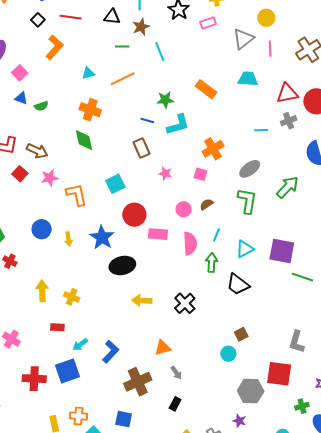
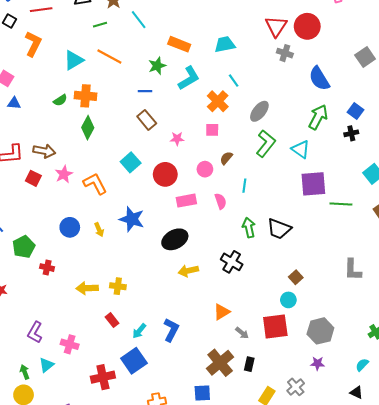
cyan triangle: (88, 73) -> (74, 60), size x1.5
orange line: (123, 79) -> (109, 57), turned 70
cyan trapezoid: (248, 79) -> (225, 44), moved
orange rectangle: (206, 89) -> (179, 44), moved
red triangle: (287, 93) -> (276, 26), turned -30
green semicircle: (41, 106) -> (60, 100), moved
gray cross: (289, 121) -> (285, 53), turned -35
cyan L-shape: (178, 125) -> (189, 78), moved
cyan line: (261, 130) -> (234, 81), moved, turned 72
green diamond: (84, 140) -> (88, 128), turned 55
green arrow: (288, 187) -> (318, 117), moved
green L-shape: (247, 201) -> (266, 144), turned 44
red circle: (134, 215) -> (165, 174), moved
pink semicircle: (190, 243) -> (221, 201), size x0.7
cyan triangle: (245, 249) -> (301, 149), moved, turned -42
green arrow: (212, 263) -> (249, 228), moved
black ellipse: (122, 265) -> (175, 239), moved
yellow arrow: (42, 291) -> (87, 288), turned -75
red rectangle: (57, 327) -> (112, 320), turned 64
red square: (279, 374) -> (275, 327), moved
brown cross: (138, 382) -> (220, 363), moved

